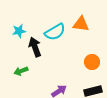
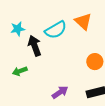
orange triangle: (81, 24) -> (83, 21), turned 36

